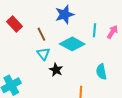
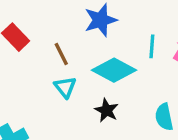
black star: (56, 70) -> (107, 110), moved

